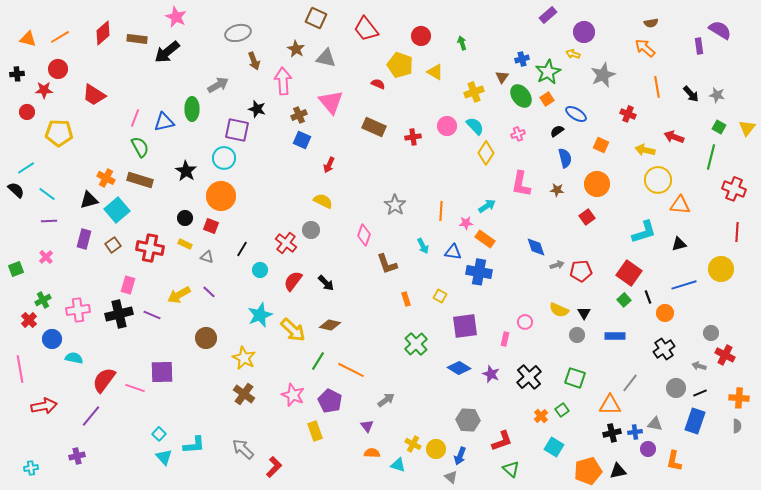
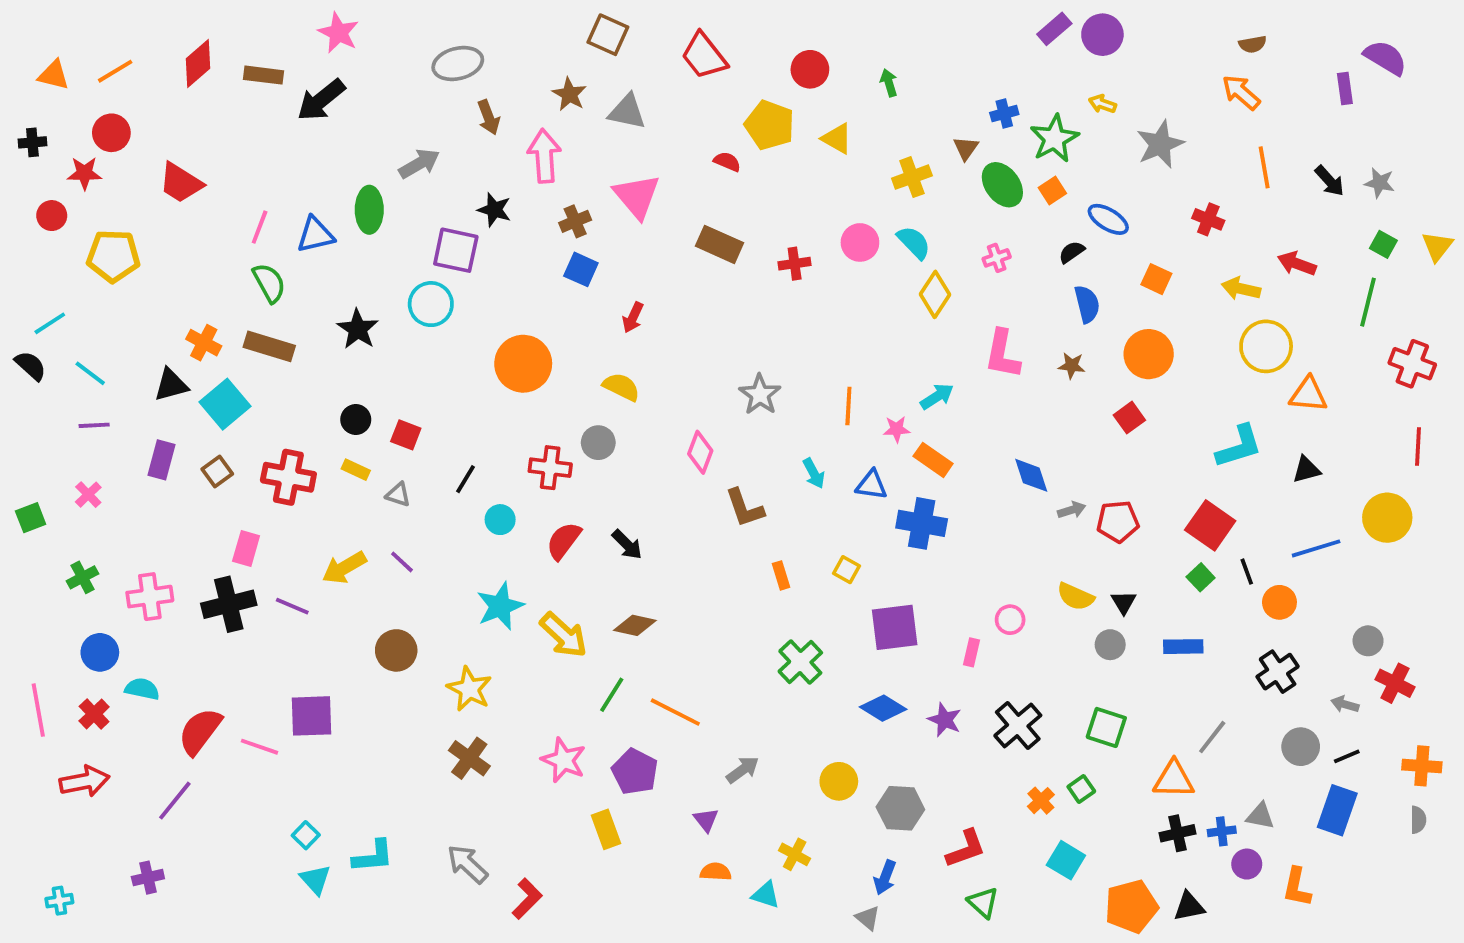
purple circle: (584, 32) -> (1102, 35), moved
orange circle: (221, 196) -> (523, 364), moved
red cross: (286, 243) -> (550, 468), turned -30
red cross: (29, 320) -> (94, 714), moved
yellow circle: (436, 449) -> (839, 781), moved

